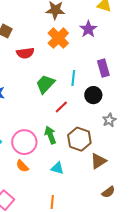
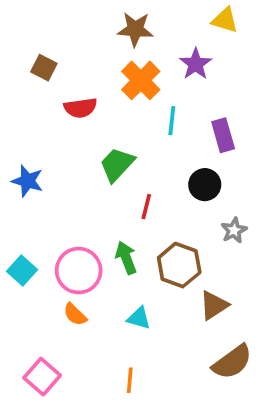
cyan line: (73, 78) -> (172, 121), moved
red line: (61, 107) -> (146, 207), turned -32
brown semicircle: (108, 192) -> (232, 362), size x1.6

